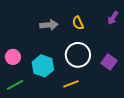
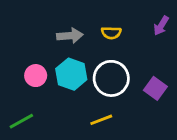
yellow semicircle: (78, 23) -> (111, 33), turned -64
pink circle: (13, 57) -> (36, 76), moved
cyan hexagon: (43, 66) -> (71, 74), moved

